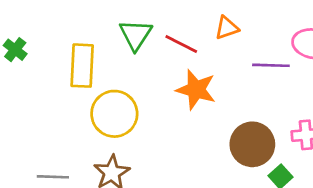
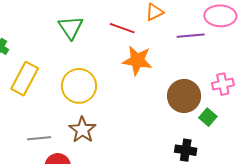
green triangle: (136, 35) -> (71, 27), moved
yellow rectangle: (82, 66) -> (25, 79), moved, turned 32

